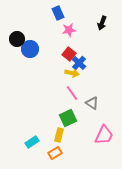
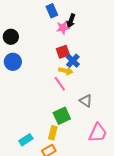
black arrow: (102, 23) -> (71, 21), moved
blue circle: (30, 49) -> (13, 62), moved
red square: (69, 54) -> (63, 52), turned 32
pink line: (72, 93) -> (60, 84), moved

